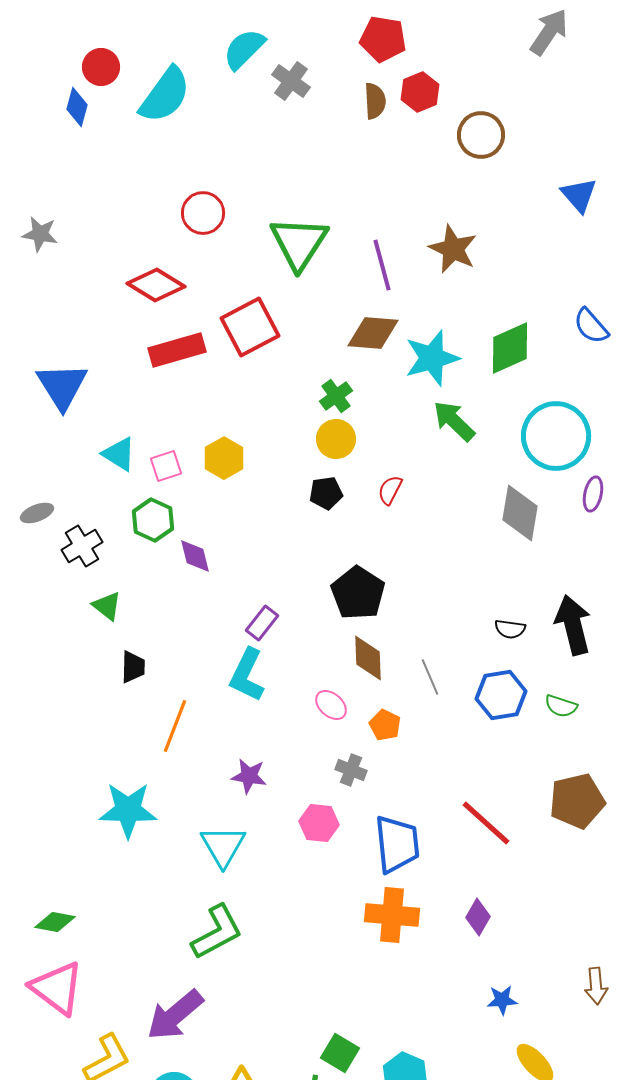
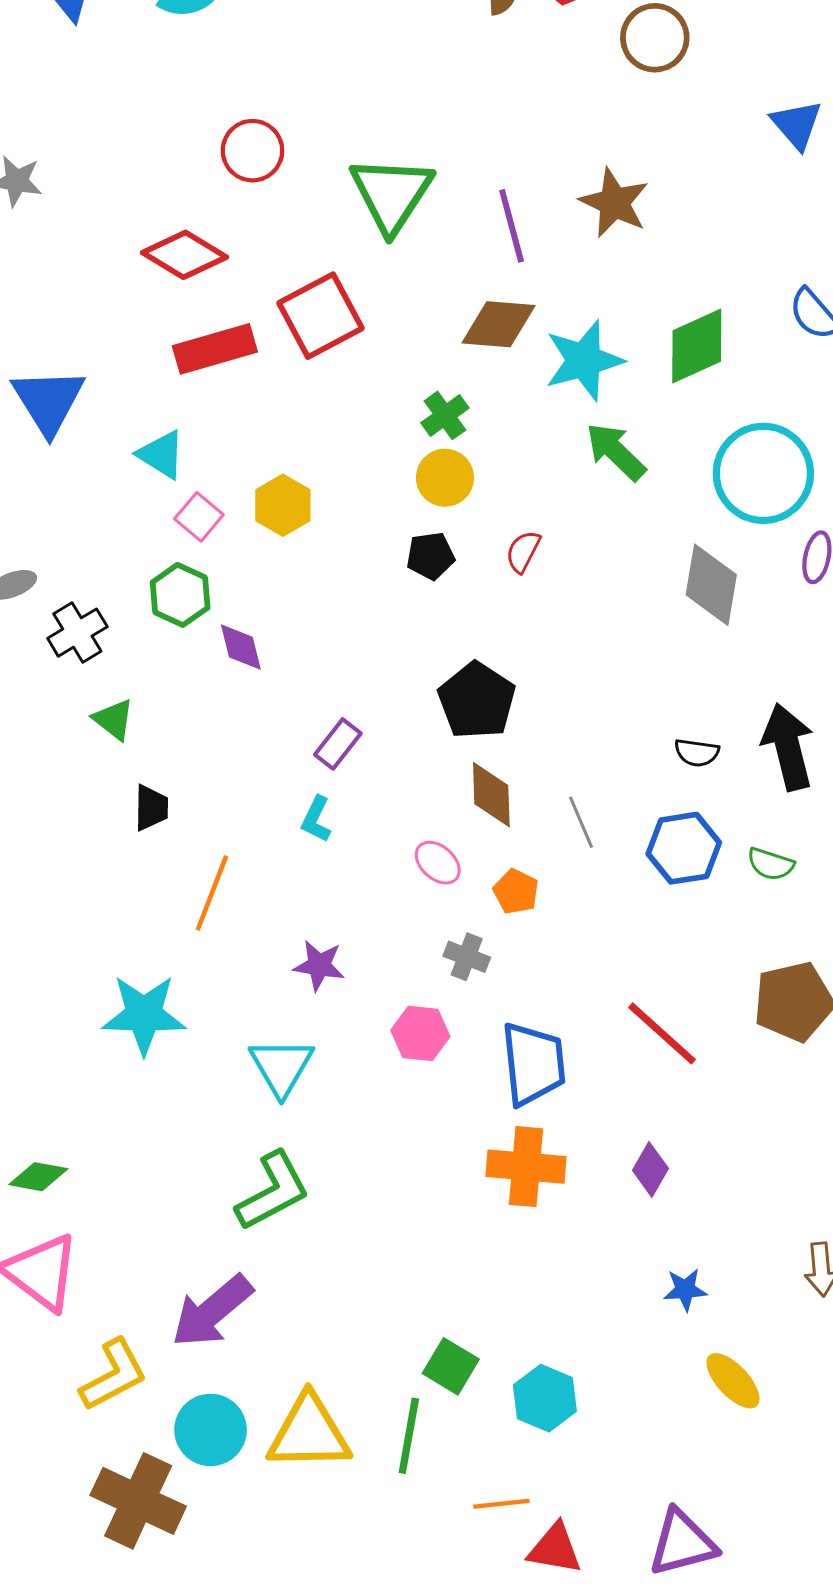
cyan triangle: (119, 454) -> (161, 455), moved
pink square: (166, 466) -> (199, 517), turned -32
cyan L-shape: (247, 675) -> (316, 819), size x0.6

